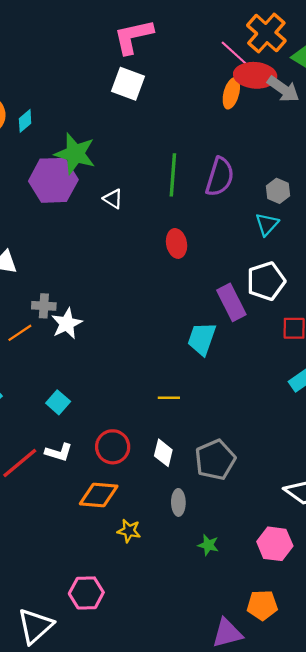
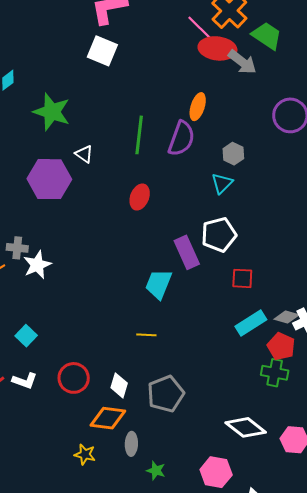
orange ellipse: (231, 93) -> (198, 107), moved
purple hexagon: (53, 180) -> (49, 179), moved
red ellipse: (177, 243) -> (140, 197), turned 30
yellow line: (169, 398) -> (146, 335), moved
orange diamond: (99, 495) -> (108, 418), moved
gray ellipse: (178, 502) -> (131, 444), moved

